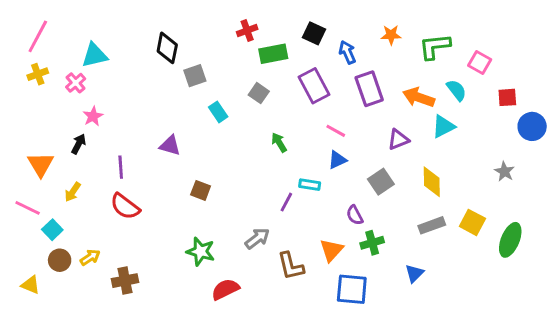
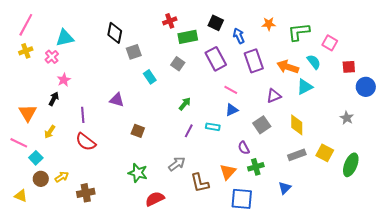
green arrow: (279, 142) -> (185, 104), moved, turned 72
purple line: (286, 202) -> (189, 131), moved

